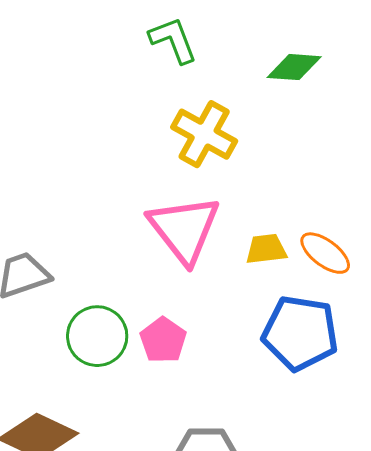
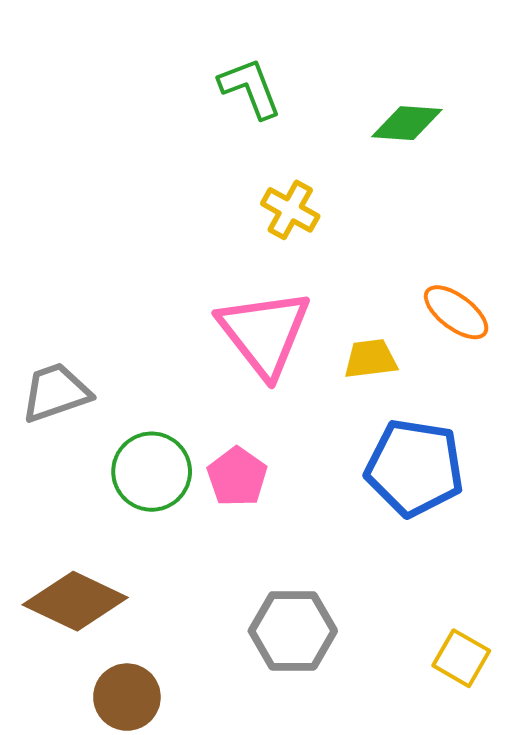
yellow cross: (204, 134) -> (290, 210), size x0.7
orange ellipse: (325, 253) -> (456, 312), moved

